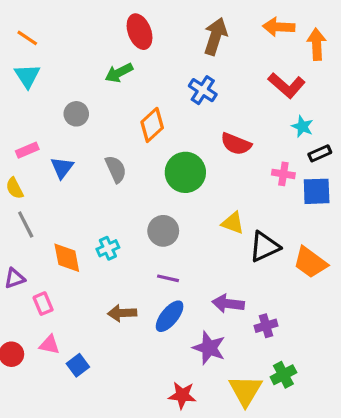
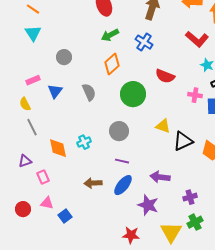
green arrow: (119, 73) -> (110, 35), moved
purple cross: (266, 326) -> (190, 197), moved

